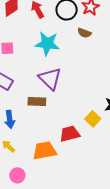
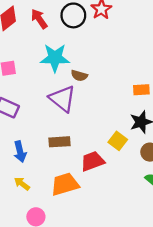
brown semicircle: (84, 33) -> (79, 76), moved
brown rectangle: (37, 102) -> (60, 142), moved

